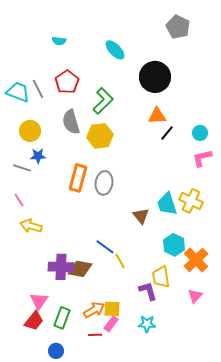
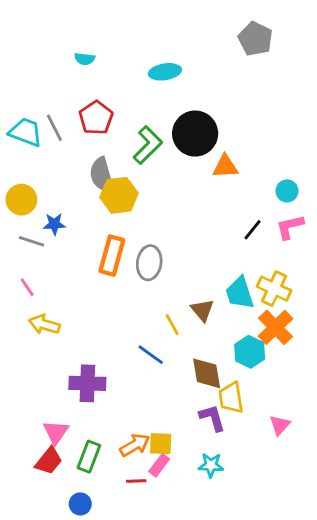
cyan ellipse: (115, 50) -> (165, 72), turned -55
black circle: (155, 77) -> (195, 134), moved
yellow circle: (30, 131) -> (21, 200), moved
black line: (167, 133) -> (253, 230), moved
yellow hexagon: (100, 136) -> (119, 195), moved
orange cross: (196, 260) -> (276, 327), moved
yellow line: (120, 261) -> (172, 324), moved
brown diamond: (80, 269) -> (207, 373), moved, turned 70

